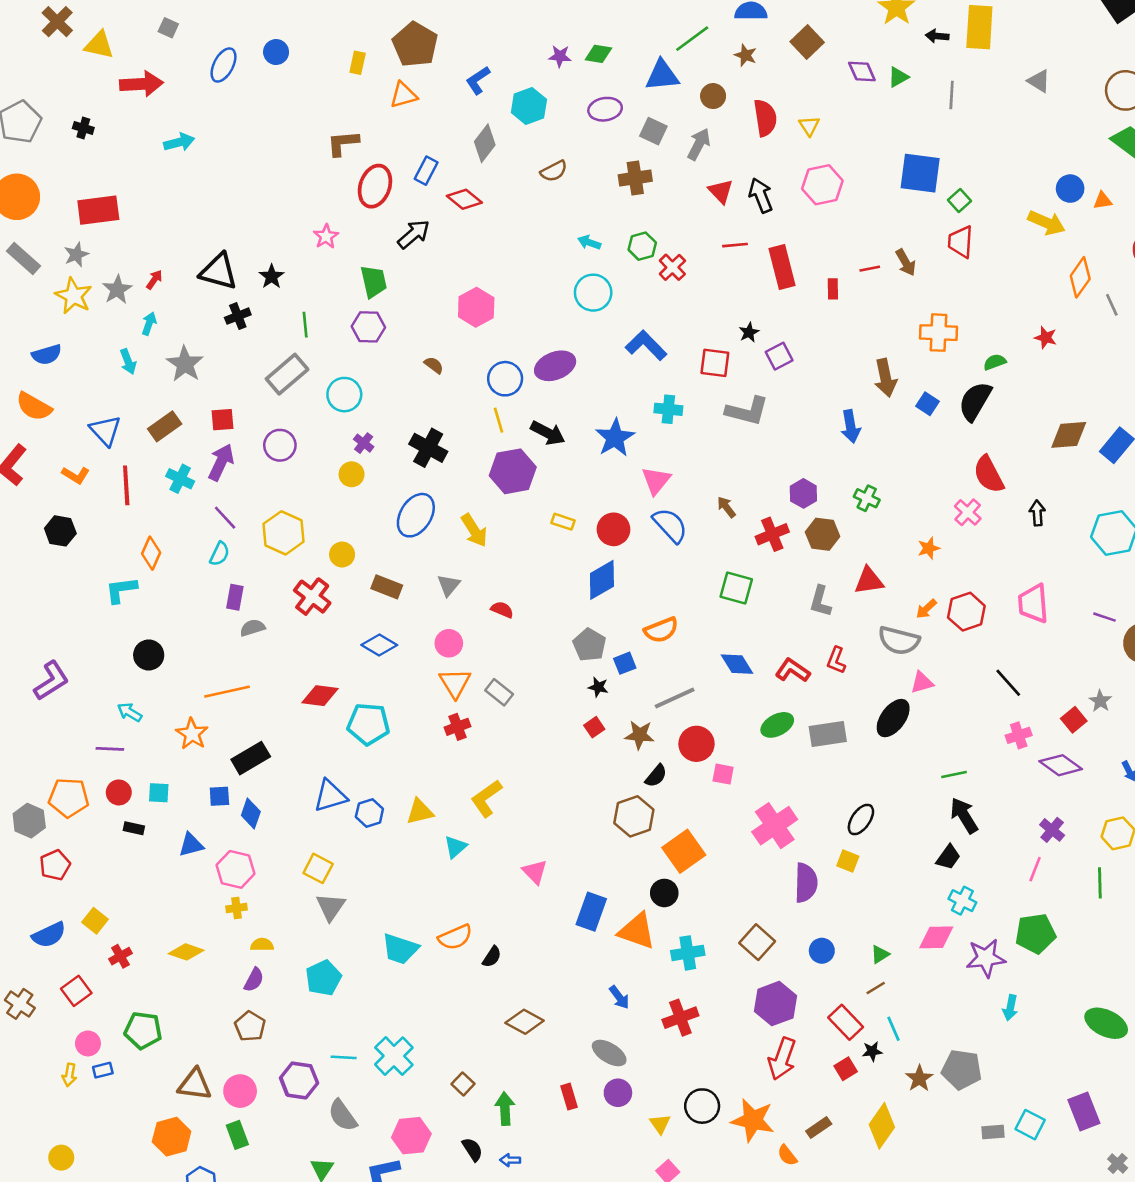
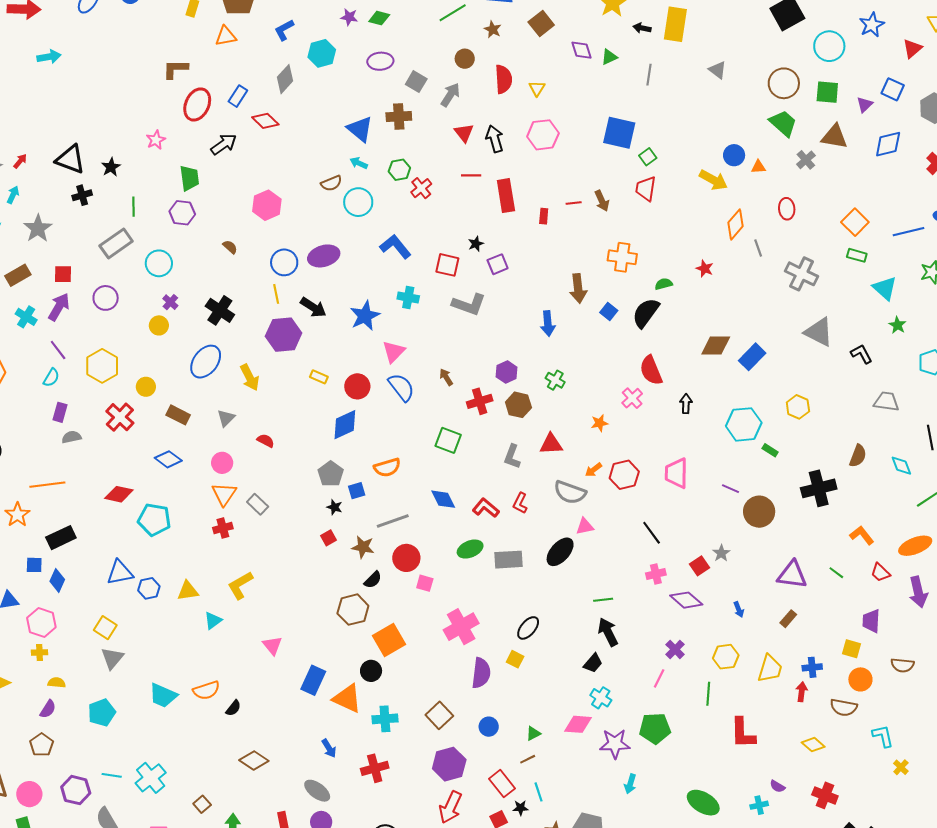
blue triangle: (662, 75) -> (360, 129), moved, turned 40
brown semicircle: (554, 171) -> (331, 183), moved

